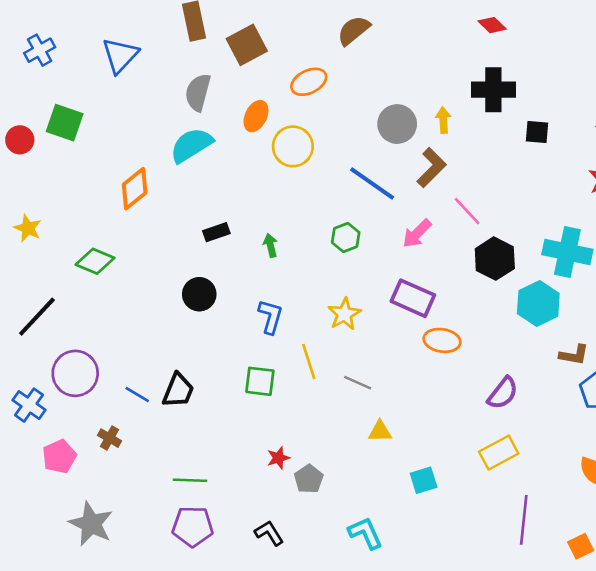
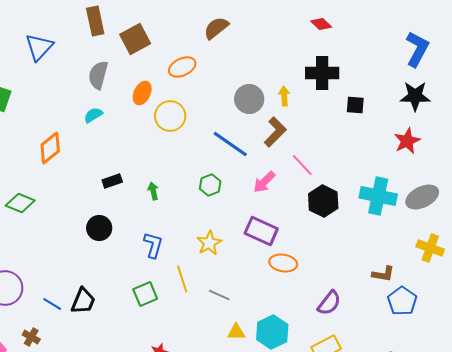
cyan semicircle: (191, 145) -> (93, 115), size x0.6
cyan hexagon: (538, 303) -> (272, 332), moved
green square: (260, 381) -> (145, 294), turned -30

